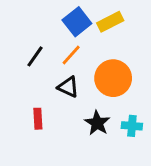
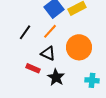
red rectangle: (38, 119) -> (33, 68), moved, turned -64
black star: (97, 123) -> (56, 77), moved

